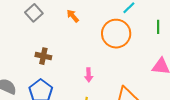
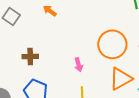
orange circle: (116, 34) -> (112, 44), moved

